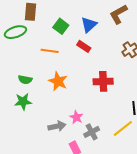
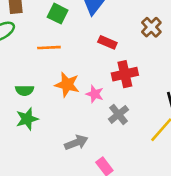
red rectangle: (84, 46) -> (107, 42), moved
pink star: (76, 117) -> (95, 94), moved
gray cross: (92, 132) -> (118, 114), moved

